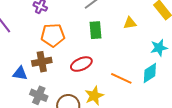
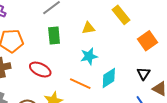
cyan star: (159, 48) -> (89, 56), moved
red ellipse: (81, 64) -> (40, 70), turned 50

